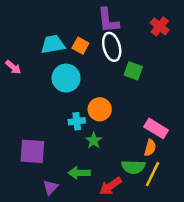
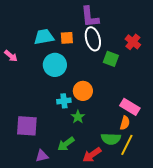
red cross: (160, 26) -> (133, 42), moved
orange square: (80, 46) -> (67, 38), turned -32
green arrow: (79, 173) -> (66, 144), turned -36
purple triangle: (50, 187) -> (42, 156), turned 32

